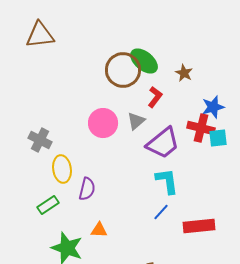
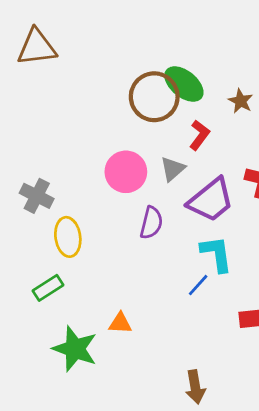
purple semicircle: (87, 189) -> (151, 223), moved
blue line: (161, 212) -> (198, 285), moved

